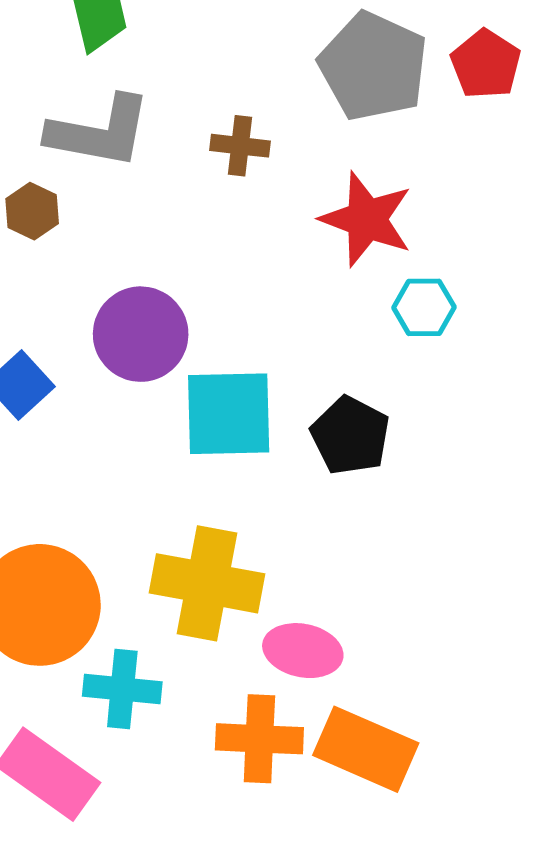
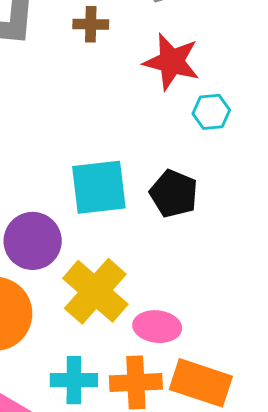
purple circle: (141, 334) -> (33, 241), moved
yellow cross: (207, 583) -> (95, 291), turned 36
cyan cross: (122, 689) -> (74, 380), moved

